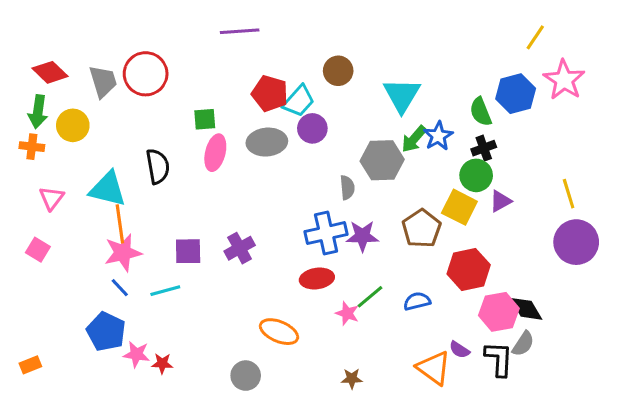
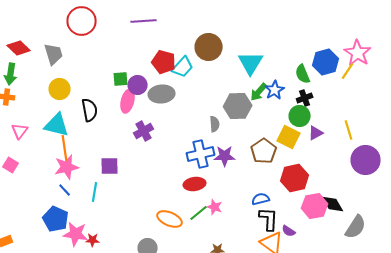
yellow line: (535, 37) -> (348, 71), moved
brown circle: (338, 71) -> (209, 47), size x1.4
red circle: (146, 74) -> (82, 21), moved
yellow circle: (73, 125) -> (60, 89), moved
purple circle: (312, 128) -> (138, 85), moved
yellow line: (569, 194) -> (349, 130), moved
purple cross: (240, 248) -> (144, 131), moved
cyan line: (165, 291) -> (95, 192), turned -66
green line: (370, 297) -> (199, 213), moved
gray semicircle: (523, 344) -> (356, 227), moved, size x1.4
pink star: (136, 354) -> (76, 234), size x1.4
black L-shape: (499, 359) -> (269, 219), moved

